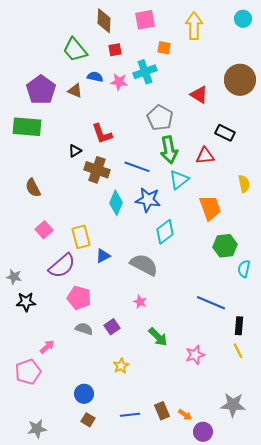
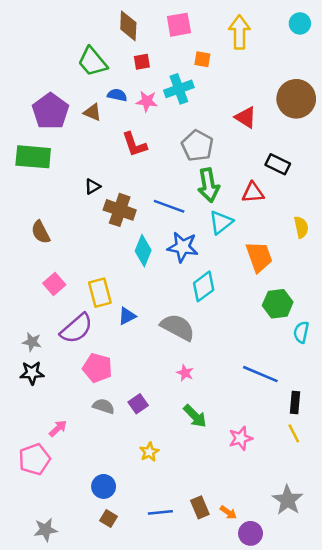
red L-shape: (102, 134) -> (134, 144), moved
gray star: (14, 277) -> (32, 342), moved
pink star: (140, 302) -> (185, 373), moved
gray star: (233, 405) -> (288, 500), turned 30

